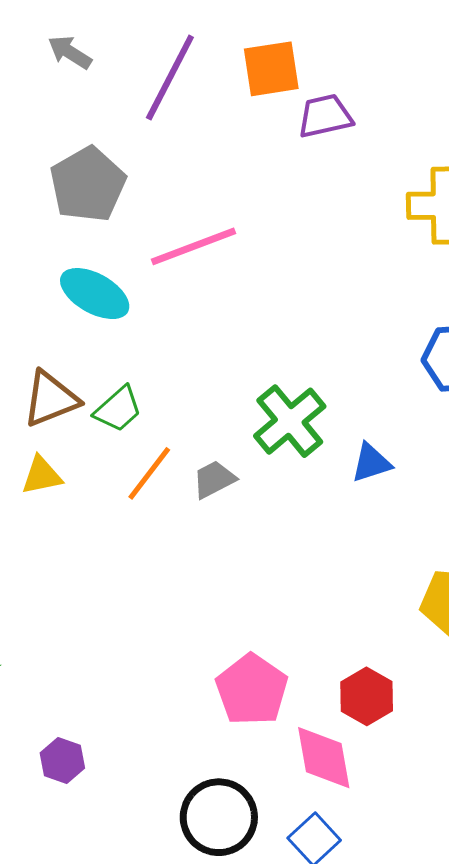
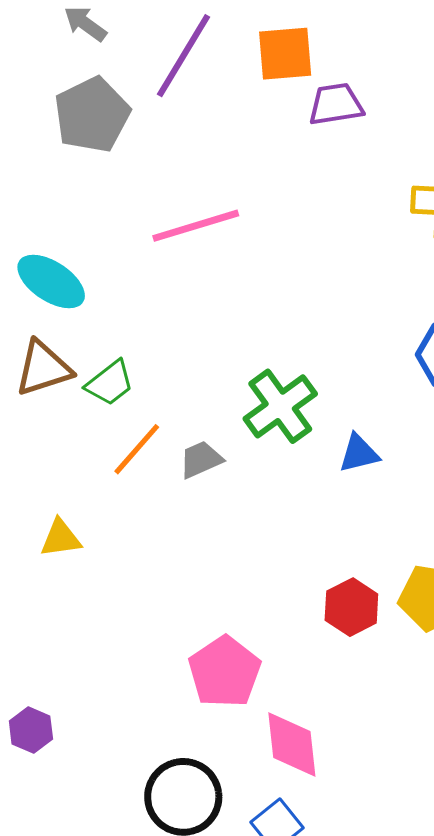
gray pentagon: (88, 184) -> (92, 115), moved
cyan ellipse: (95, 294) -> (51, 281), moved
yellow triangle: (42, 475) -> (61, 538), moved
red hexagon: (367, 696) -> (351, 607), moved

